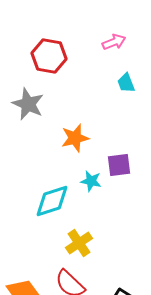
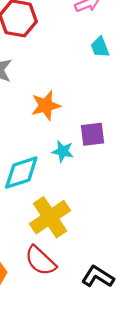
yellow cross: (79, 243) -> (50, 217), size x1.4

